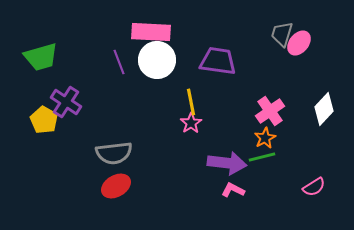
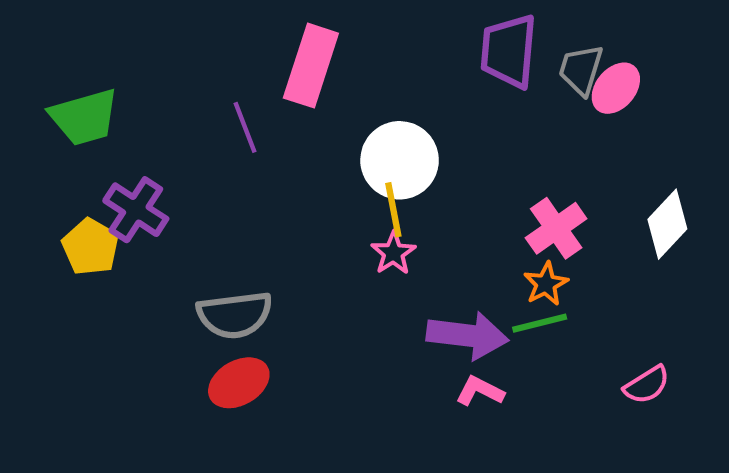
pink rectangle: (151, 32) -> (311, 66), turned -75
white circle: (157, 60) -> (400, 160), moved
purple trapezoid: (218, 61) -> (509, 51), moved, turned -93

